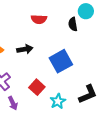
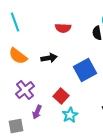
cyan star: (58, 101) -> (70, 115), moved
purple arrow: (13, 103) -> (37, 112), turned 48

